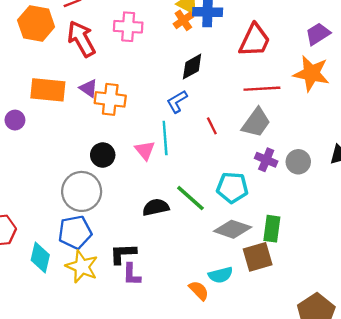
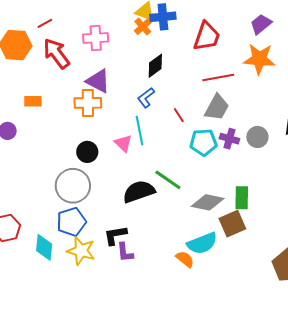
purple triangle: (89, 88) -> (98, 81), moved, size x1.5
orange rectangle: (48, 90) -> (33, 101), size x0.6
cyan pentagon: (232, 188) -> (203, 142), moved
black semicircle: (156, 207) -> (139, 192), size x1.4
cyan semicircle: (221, 275) -> (202, 243), size x1.4

